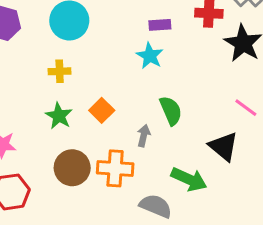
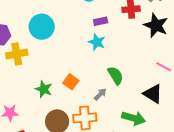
yellow cross: (60, 71) -> (17, 54), moved, size x1.5
gray arrow: (144, 136) -> (100, 94), turned 40

